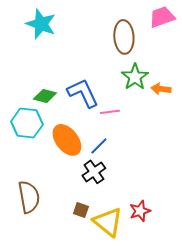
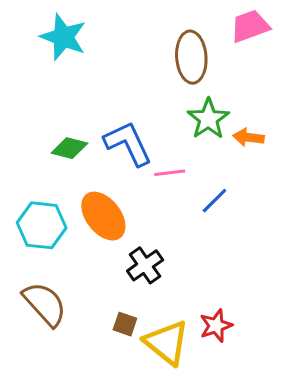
cyan hexagon: (27, 123) -> (42, 225), moved
blue line: (99, 146) -> (214, 201), moved
brown semicircle: (29, 197) -> (45, 304), turned -32

